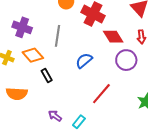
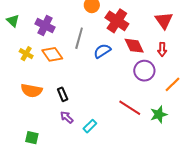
blue semicircle: (84, 61) -> (102, 51), moved
black rectangle: (47, 76) -> (63, 94), moved
red line: (101, 94) -> (130, 108), moved, turned 75

